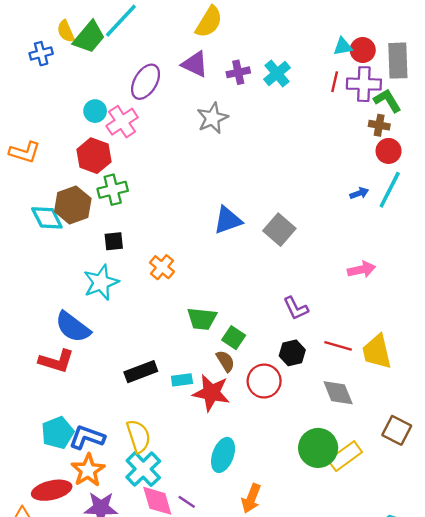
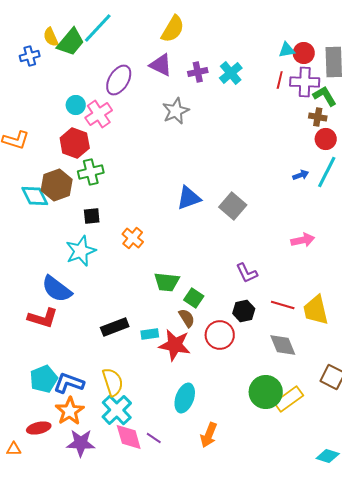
red ellipse: (52, 490) -> (39, 428), size x0.7

